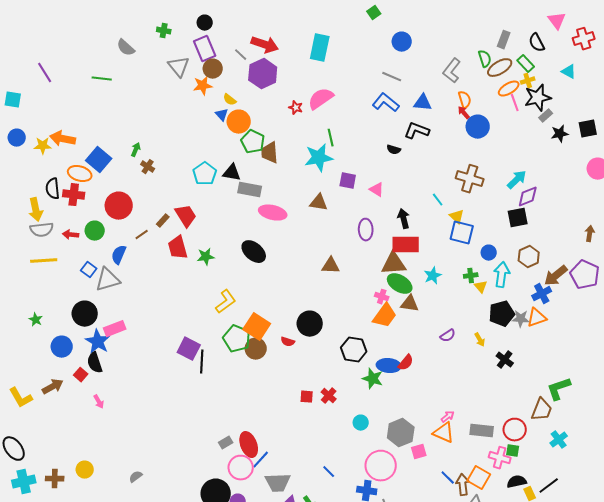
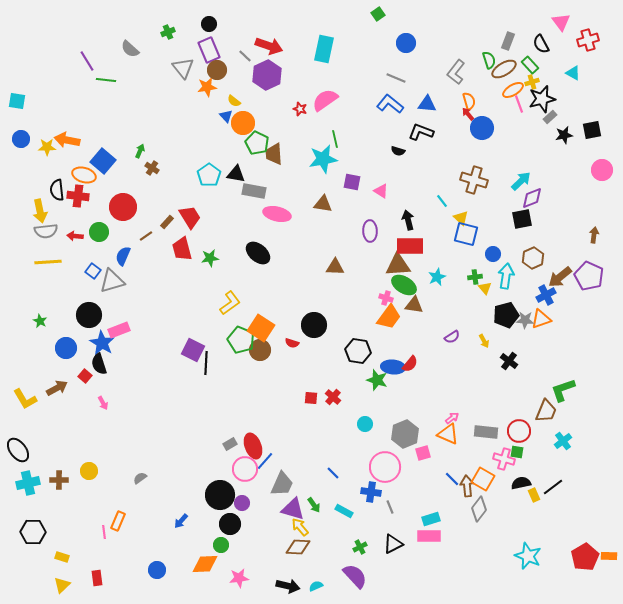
green cross: (164, 31) -> (168, 32), turned -32
purple line: (45, 73) -> (87, 61), moved
gray trapezoid: (278, 483) -> (282, 484), turned -64

